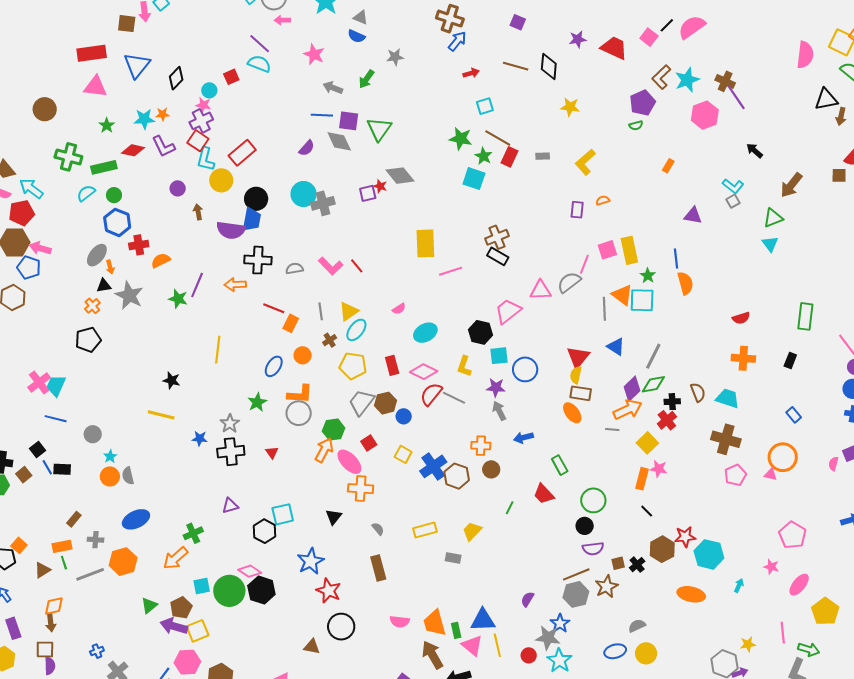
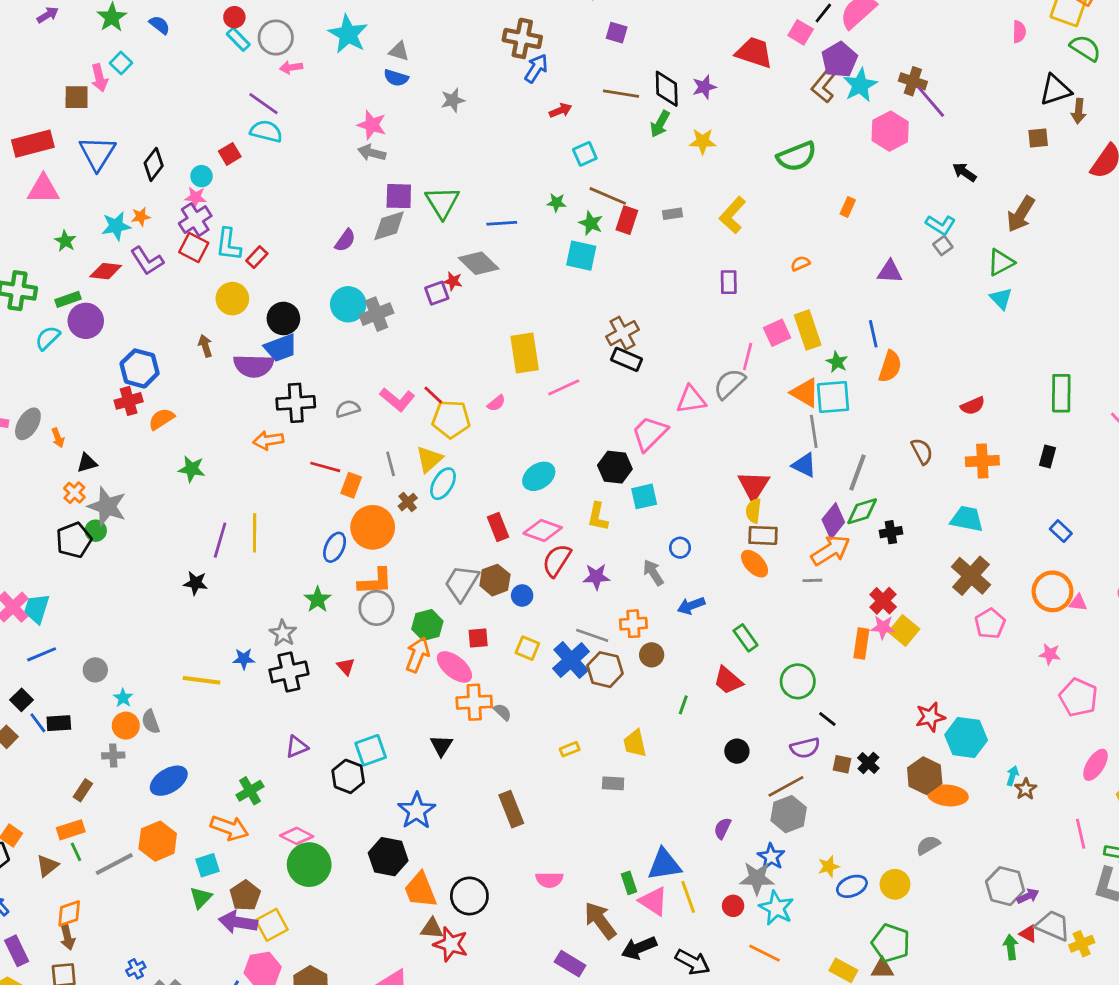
purple star: (578, 39) -> (704, 87), moved
pink star: (314, 54) -> (372, 125), moved
pink semicircle: (805, 55) -> (1019, 32), size x0.6
green arrow: (366, 79) -> (660, 124), moved
purple pentagon: (642, 103) -> (839, 60), moved
blue line: (322, 115) -> (502, 223), moved
green semicircle: (636, 125) -> (797, 156), size x2.0
green star: (461, 139) -> (556, 203), size x0.6
gray diamond: (339, 141) -> (389, 226), turned -76
red rectangle: (242, 153) -> (257, 257), size x0.6
cyan L-shape: (206, 159) -> (228, 244), moved
green rectangle: (104, 167) -> (68, 299), size x0.7
brown square: (839, 175) -> (1038, 138), moved
purple circle: (178, 188) -> (86, 321), moved, size x1.6
green circle: (114, 195) -> (96, 531), moved
orange semicircle: (603, 200) -> (800, 263), moved
blue trapezoid: (252, 220) -> (281, 348), turned 65
blue hexagon: (117, 222) -> (140, 368), moved
gray ellipse: (97, 255) -> (28, 424), moved
orange arrow: (110, 267) -> (58, 438), moved
orange semicircle: (685, 283) -> (890, 366), turned 40
purple line: (197, 285) -> (220, 540), moved
gray star: (129, 295) -> (107, 506), moved
pink semicircle: (399, 309) -> (496, 403), moved
gray line: (604, 309) -> (814, 431), moved
orange circle: (303, 355) -> (373, 527), size x1.8
yellow pentagon: (353, 366) -> (451, 419), moved
blue circle: (525, 369) -> (680, 548), moved, size x0.6
purple star: (496, 388) -> (596, 577), moved
brown semicircle: (698, 392) -> (922, 451), moved
gray line: (454, 398) -> (592, 635), moved
yellow line: (161, 415) -> (202, 680), moved
blue line: (56, 419) -> (42, 654), turned -30
red cross: (667, 420) -> (883, 601), moved
brown cross: (726, 439) -> (971, 576), turned 32
red square: (369, 443) -> (478, 638), turned 35
yellow square: (647, 443) -> (904, 630), moved
pink triangle: (771, 474) -> (1078, 603), moved
black line: (647, 511) -> (827, 719), moved
black circle: (585, 526) -> (737, 751), moved
gray semicircle: (378, 529) -> (503, 712), moved
yellow rectangle: (425, 530) -> (570, 749), size x0.6
yellow trapezoid: (472, 531) -> (635, 743), turned -50
gray cross: (96, 540) -> (113, 755), moved
brown hexagon: (662, 549) -> (925, 776), moved
orange arrow: (175, 558) -> (229, 828), turned -112
brown square: (618, 563) -> (842, 764), turned 32
pink star: (771, 567) -> (1050, 654), moved
pink diamond: (250, 571) -> (297, 836), moved
cyan square: (202, 586) -> (208, 865), moved
brown star: (607, 587) -> (1026, 789), moved, size x0.7
black hexagon: (261, 590) -> (388, 857), moved
red star: (329, 591) -> (451, 944), moved
orange trapezoid: (435, 623) -> (420, 890), moved
gray semicircle: (637, 626) -> (928, 845), moved
yellow star: (748, 644) -> (829, 867), moved

